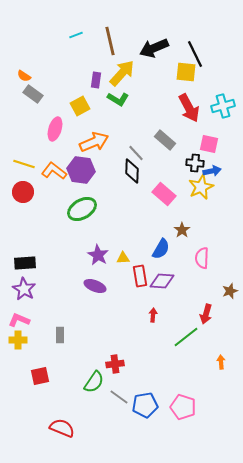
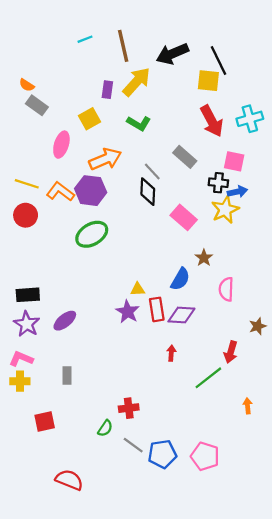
green L-shape: (118, 99) -> (139, 123), moved
purple star: (98, 255) -> (128, 312), moved
purple ellipse: (95, 286) -> (65, 321), moved, turned -60
green semicircle: (94, 382) -> (105, 428), size x0.7

